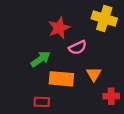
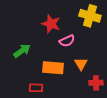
red star: (59, 28) -> (51, 24), turned -30
green arrow: (41, 59) -> (22, 51), moved

